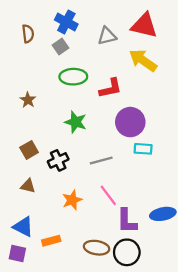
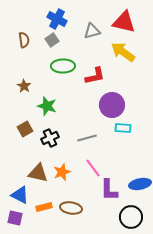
brown semicircle: (28, 34) -> (24, 40), moved
green star: (76, 122) -> (47, 106), moved
brown triangle: (28, 186) -> (38, 173), moved, size x1.5
brown ellipse: (97, 248) -> (71, 208), moved
black circle: (127, 252) -> (131, 217), moved

